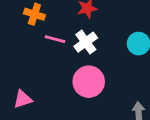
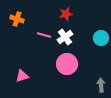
orange cross: (34, 14) -> (17, 19), moved

